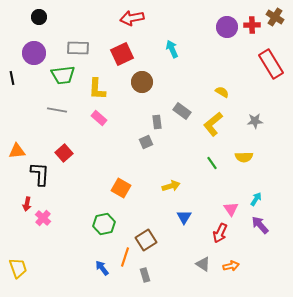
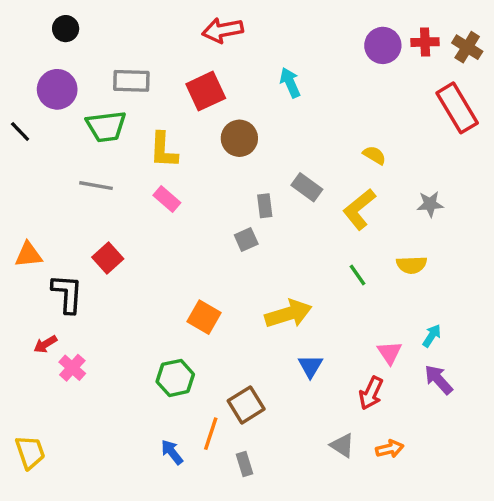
brown cross: (275, 17) -> (467, 47), moved
black line: (12, 78) -> (20, 132), turned -32
yellow arrow: (171, 186) -> (288, 314), size x1.5
red arrow: (27, 204) -> (45, 344), turned 48

